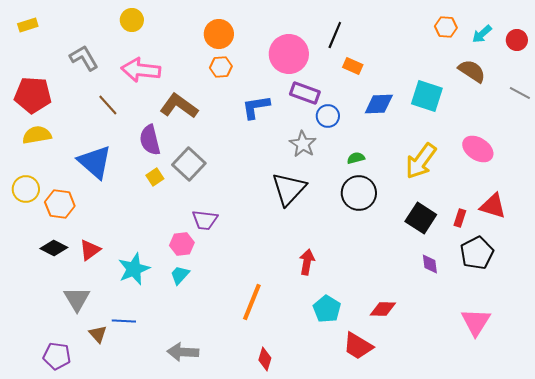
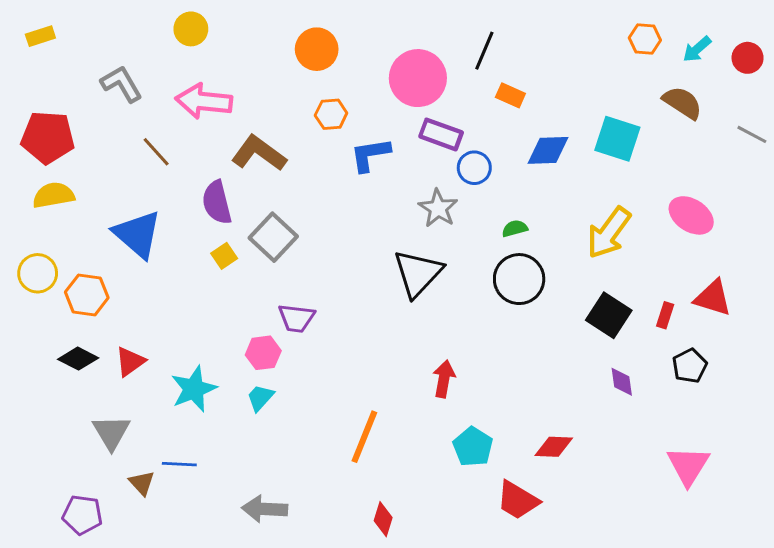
orange hexagon: (221, 67) -> (331, 114), moved
black pentagon: (477, 253) -> (690, 366), size x0.7

